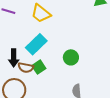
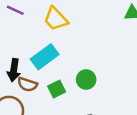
green square: (39, 67) -> (57, 89), moved

